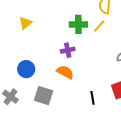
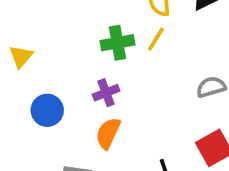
blue circle: (26, 69) -> (47, 110), moved
orange semicircle: (65, 72) -> (108, 133), turned -84

